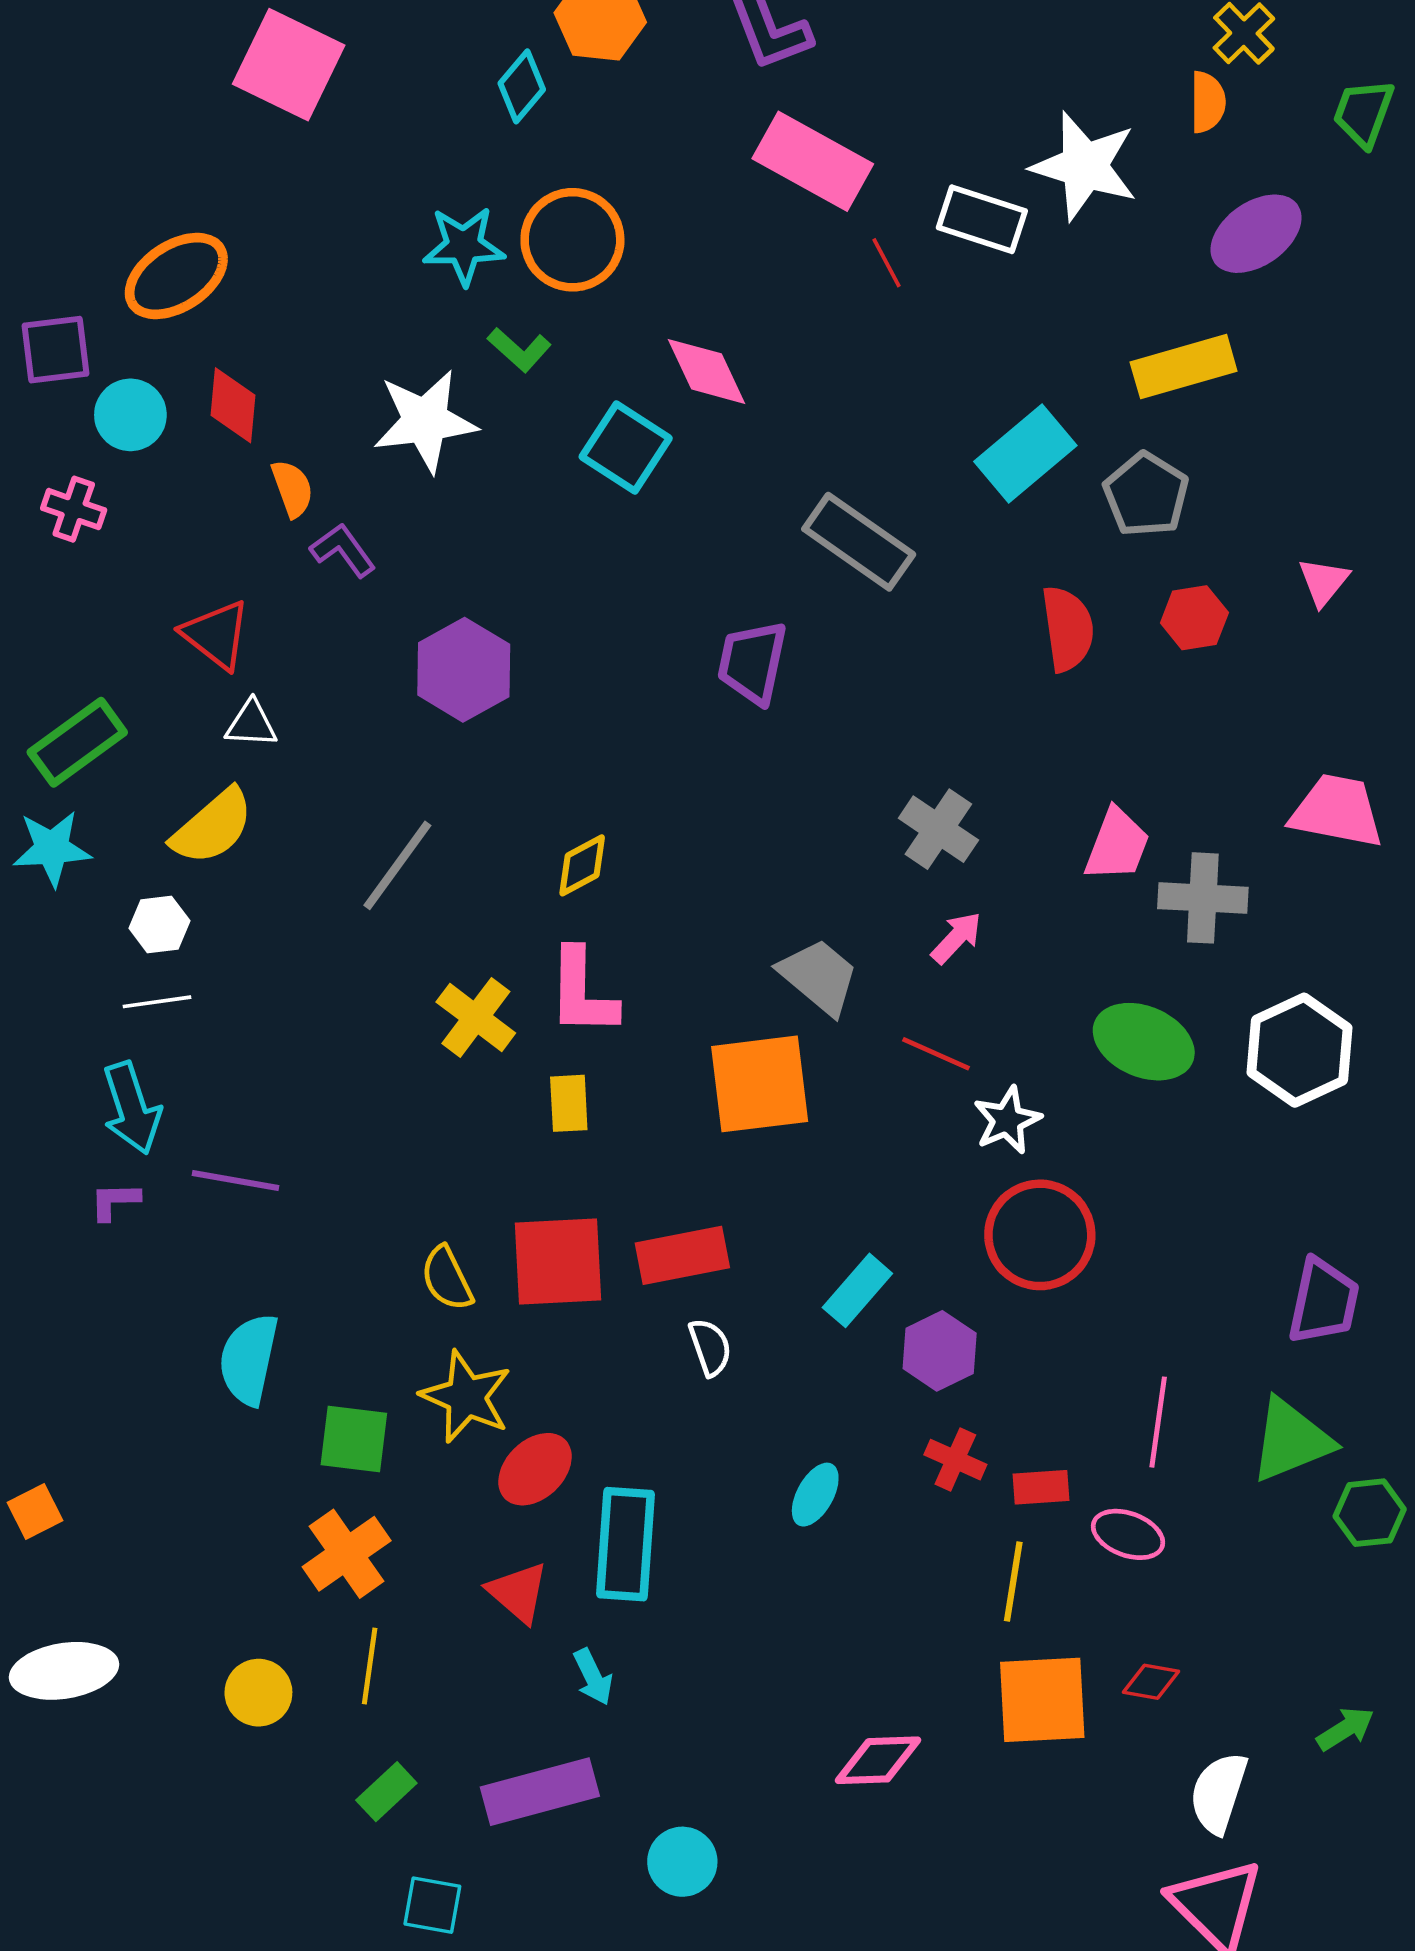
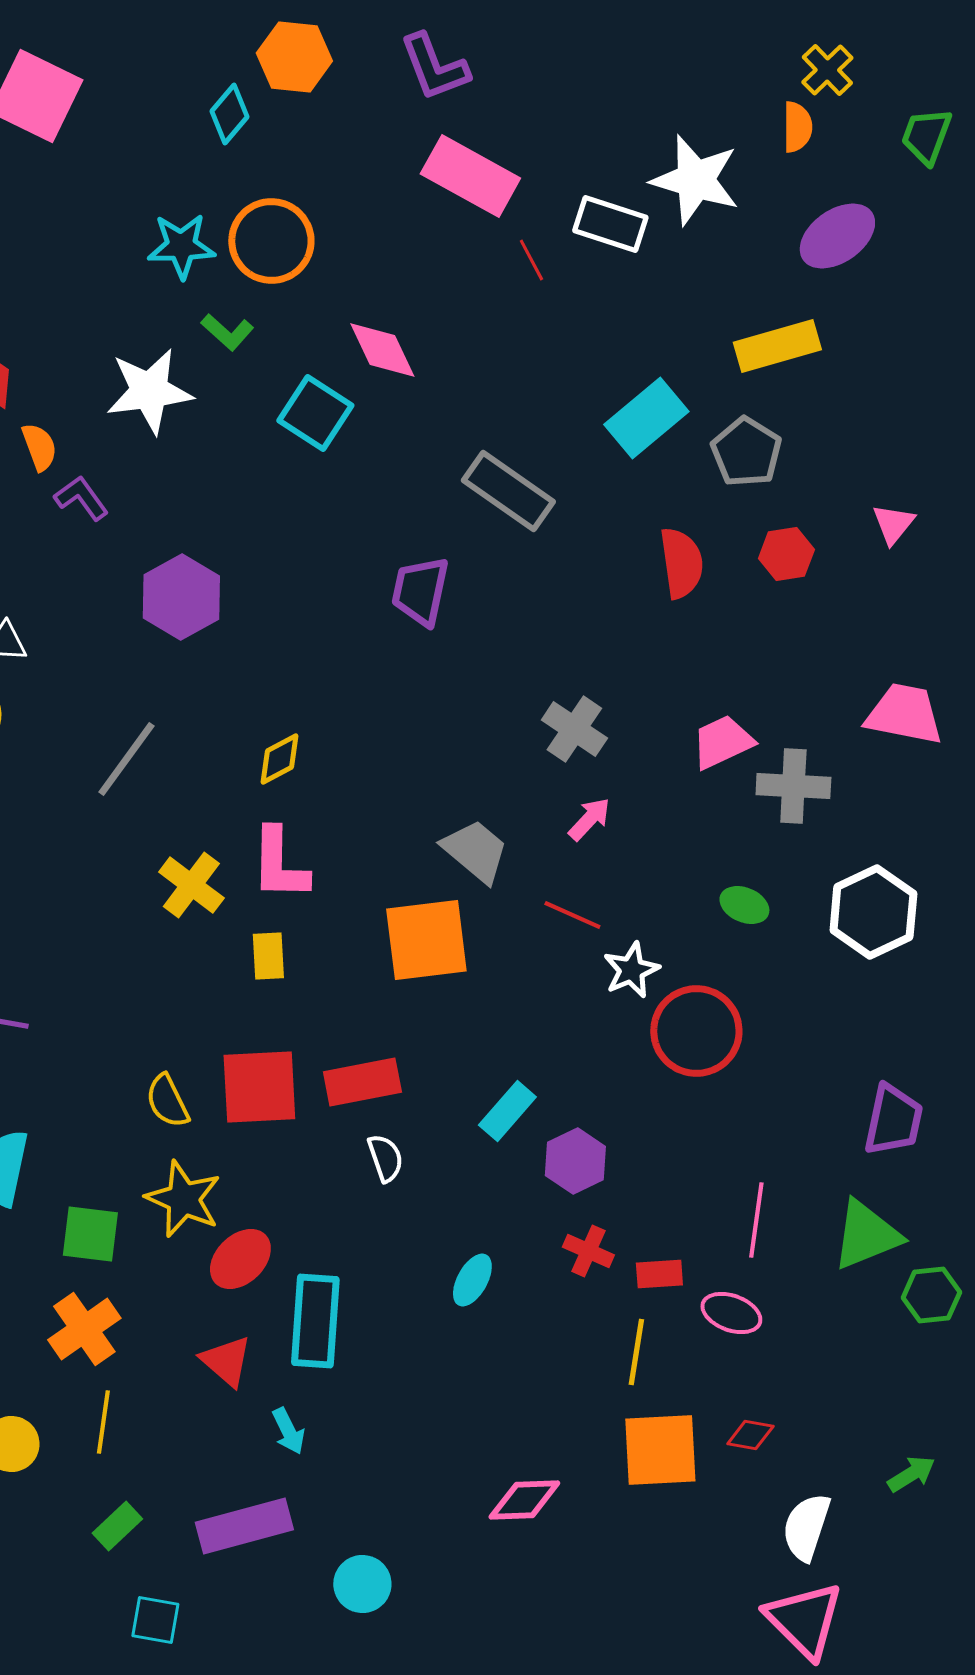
pink trapezoid: (1117, 845) -> (722, 742), turned -136
green ellipse: (1144, 1042) -> (744, 905), size x0.6
red circle: (1040, 1235) -> (696, 1031), moved

